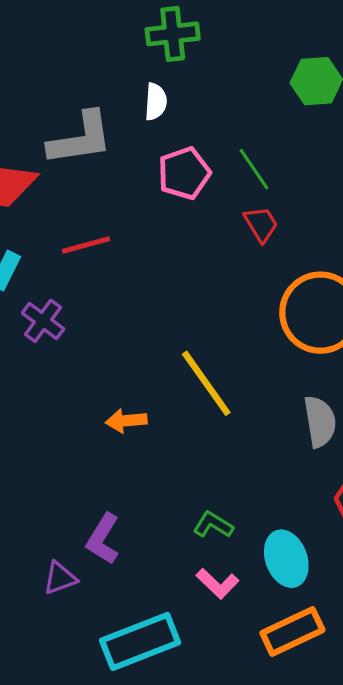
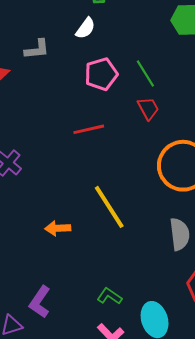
white semicircle: (156, 102) -> (85, 28), turned 30
gray L-shape: (80, 139) -> (37, 49), size x0.6
red line: (86, 245) -> (89, 129), moved

